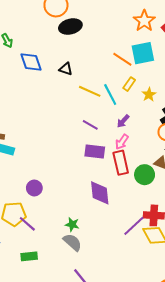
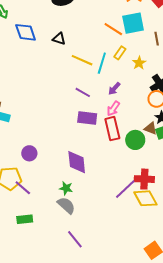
cyan line: (110, 95) -> (102, 63), turned 45
purple diamond: (100, 193) -> (77, 162), moved

